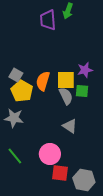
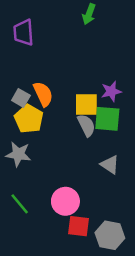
purple trapezoid: (48, 20) -> (24, 32), moved
orange semicircle: (43, 81) -> (43, 94), moved, turned 138
green square: (82, 91) -> (107, 119), size x1.5
gray triangle: (70, 126) -> (110, 165), moved

